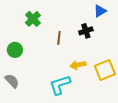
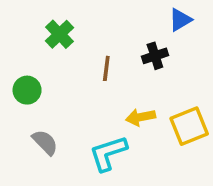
gray semicircle: (12, 81) -> (45, 142), moved

